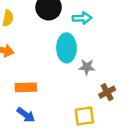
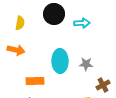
cyan ellipse: (66, 48) -> (60, 61), moved

